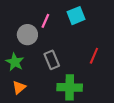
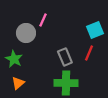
cyan square: (76, 16) -> (95, 30), moved
gray rectangle: (52, 60) -> (65, 57), moved

